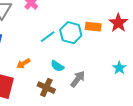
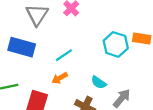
cyan line: (48, 37) -> (64, 55), moved

